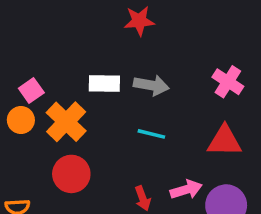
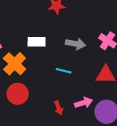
gray arrow: (151, 85) -> (76, 44), moved

